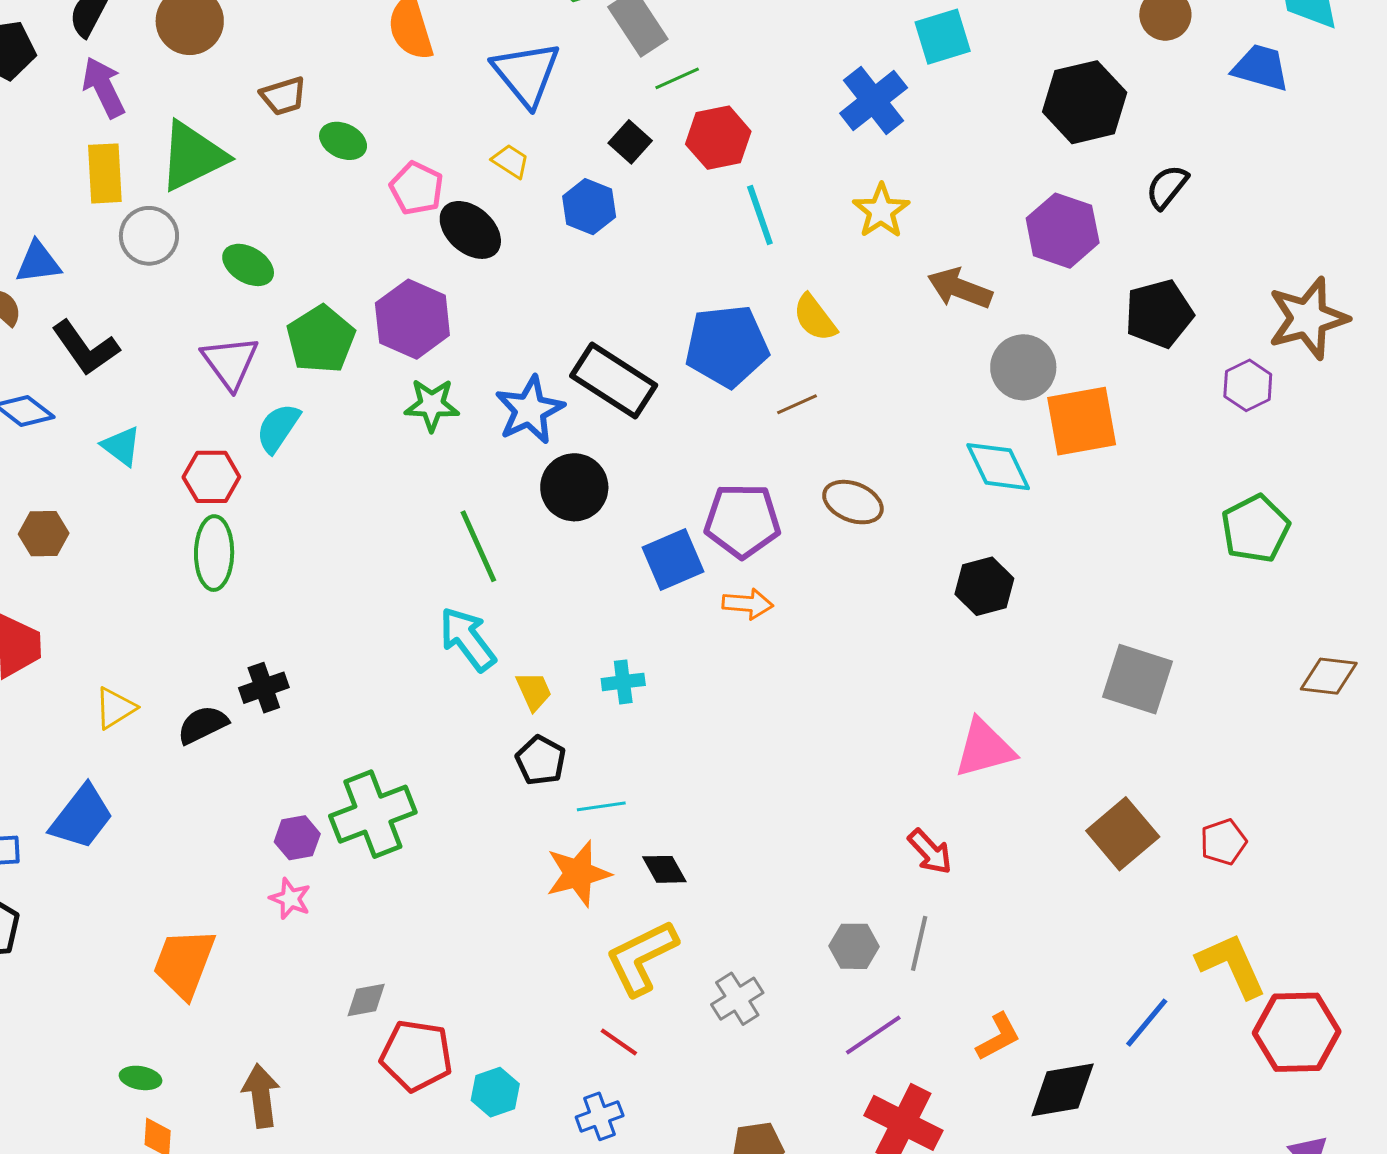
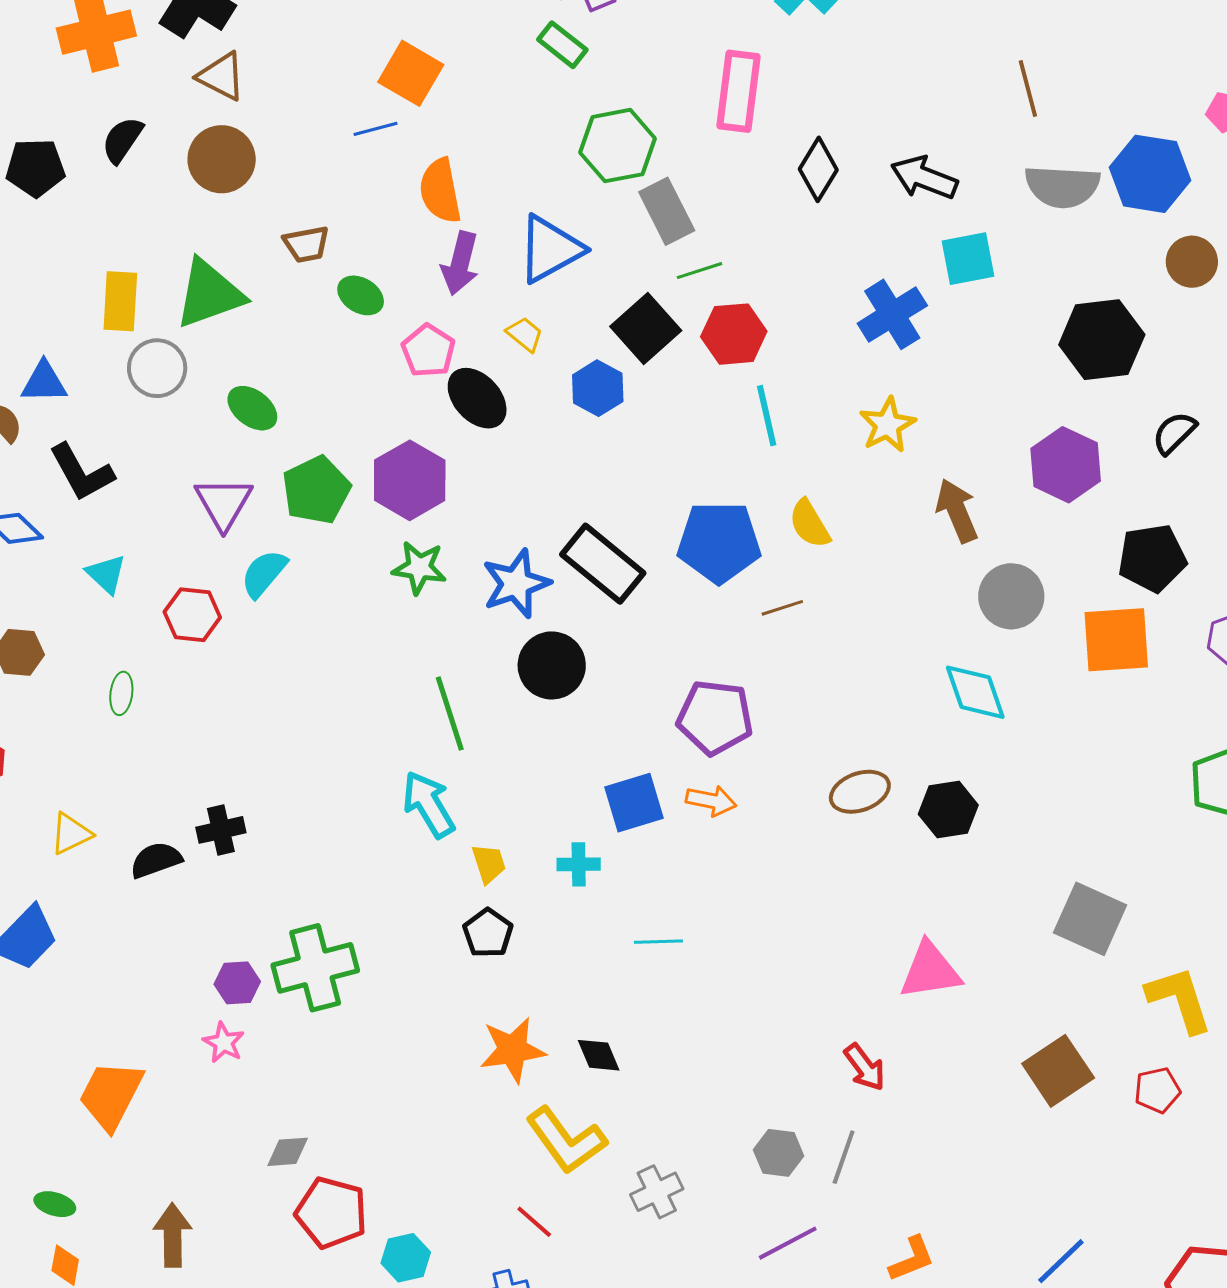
blue triangle: (526, 74) -> (550, 249), turned 34
purple arrow: (104, 87) -> (460, 263), moved, turned -146
black square: (630, 142) -> (646, 328), size x1.6
brown arrow: (960, 288) -> (957, 511), turned 40
orange square: (1082, 421) -> (1116, 640), moved
brown ellipse: (853, 502) -> (860, 792), moved, turned -48
green ellipse: (214, 553) -> (121, 693), moved, size x0.6
blue square: (673, 559) -> (634, 803), moved
cyan line: (601, 806) -> (658, 942), moved
yellow L-shape: (642, 958) -> (566, 1140), turned -106
yellow L-shape: (1232, 965) -> (1180, 999), moved

